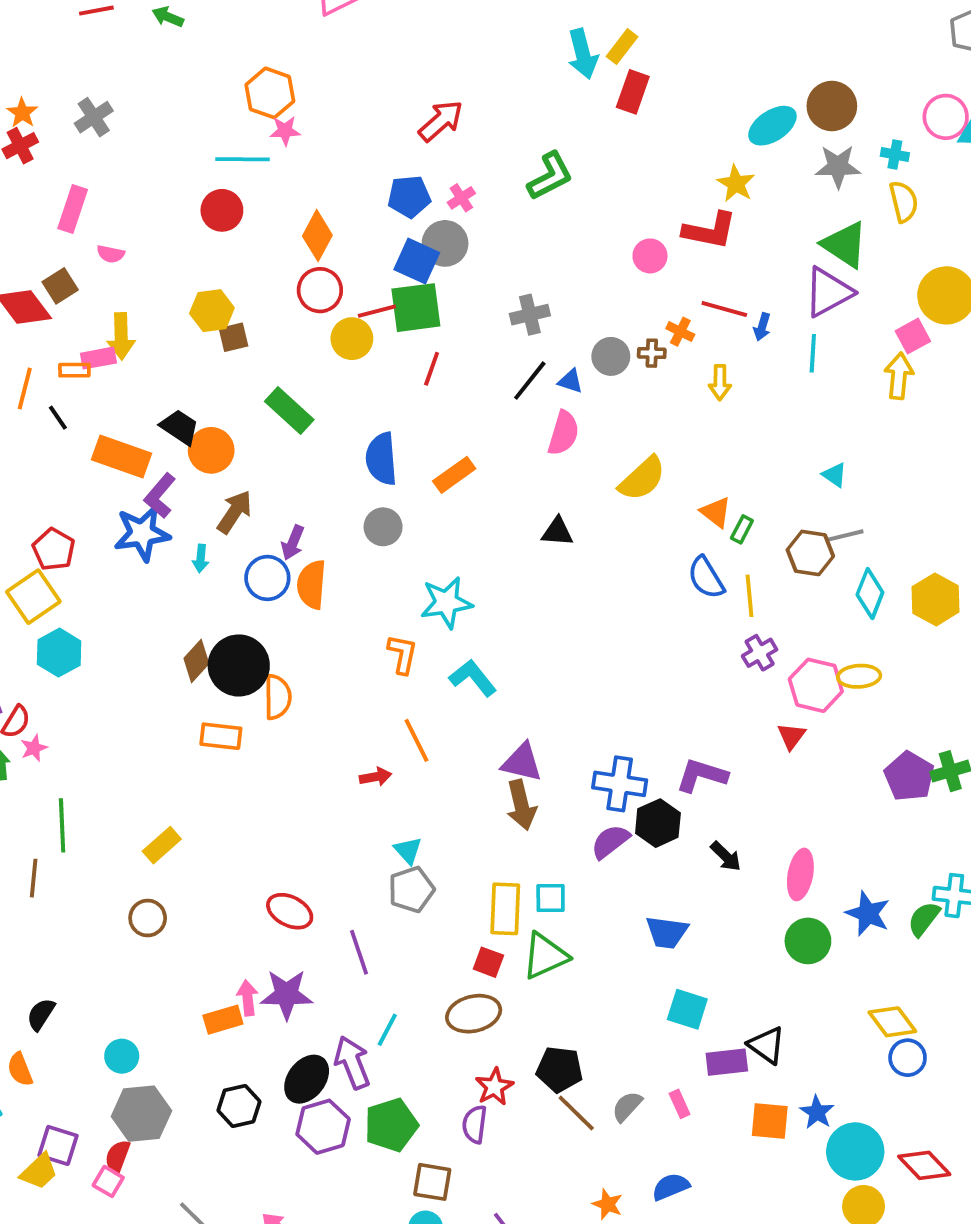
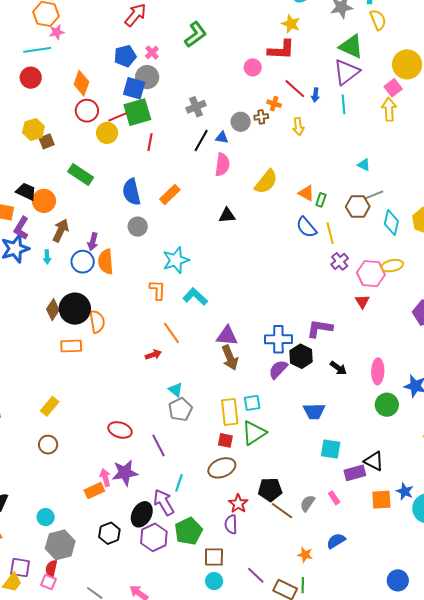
red line: (724, 309) -> (295, 89), turned 35

